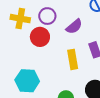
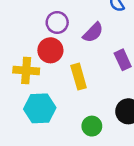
yellow cross: (20, 19) -> (26, 71), moved
yellow rectangle: (73, 59) -> (79, 77), moved

